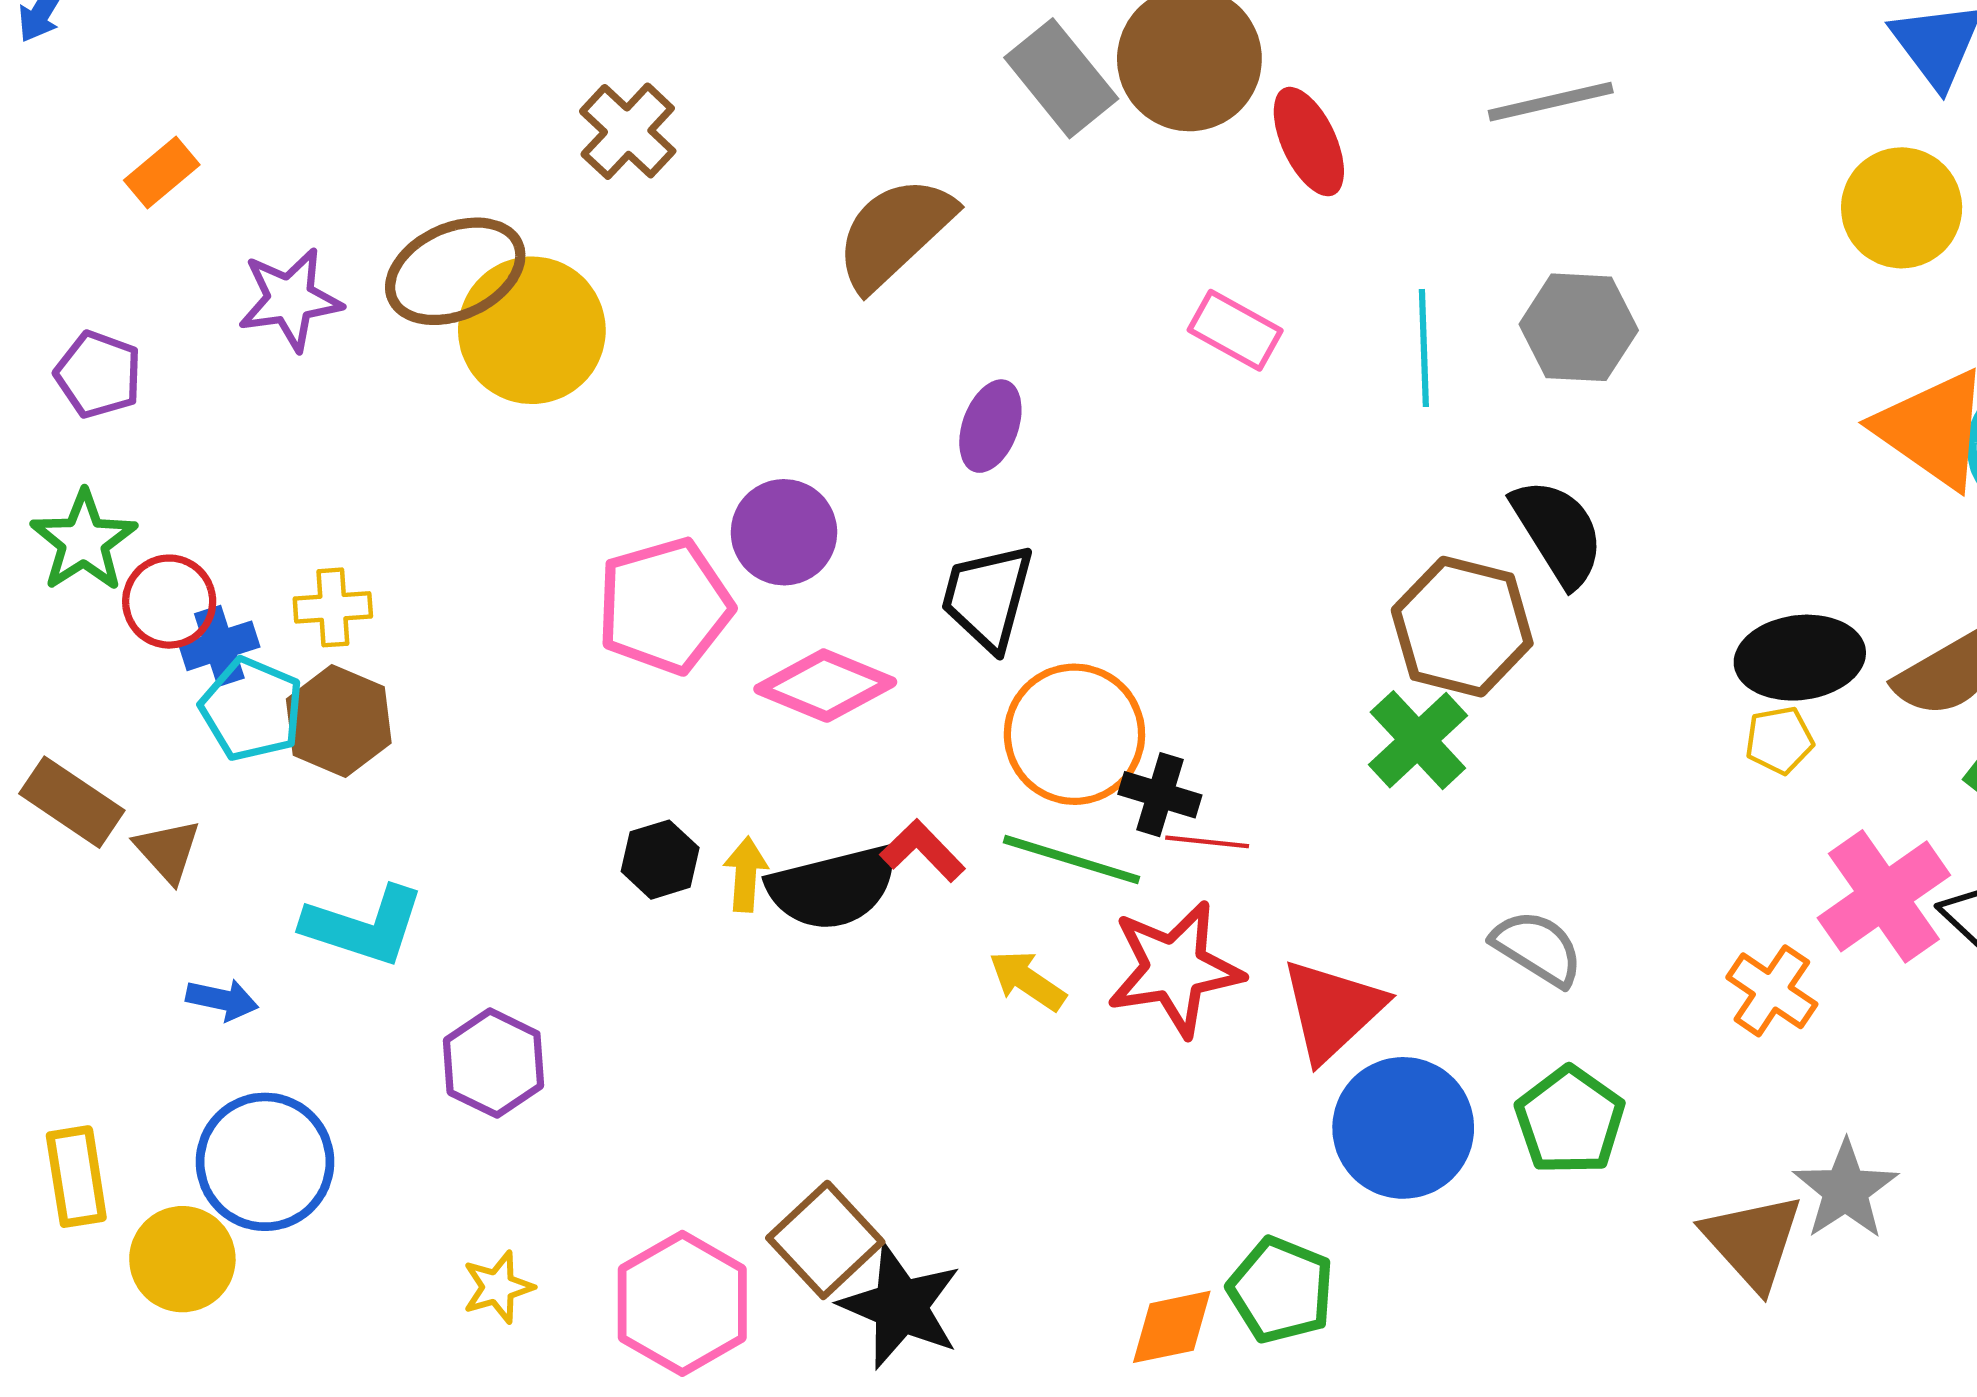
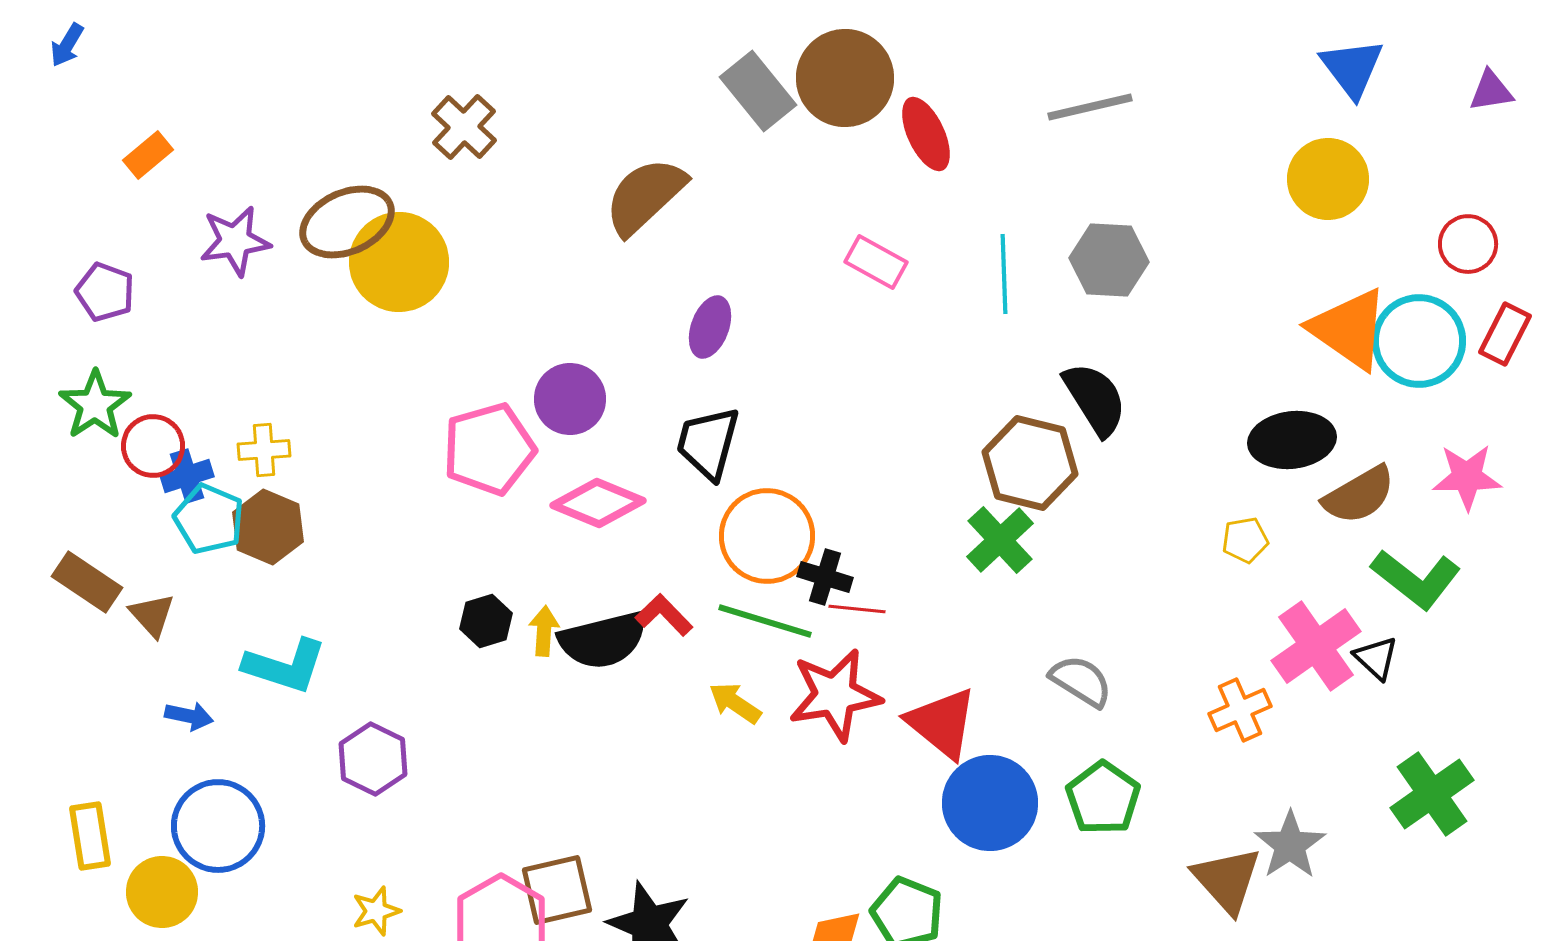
black ellipse: (1800, 658) -> (1292, 440), moved
orange cross: (1772, 991) -> (1240, 710), turned 32
red triangle: (1332, 1010) -> (942, 723), turned -38
brown square: (825, 1240) -> (557, 890), moved, turned 30

